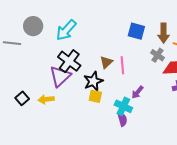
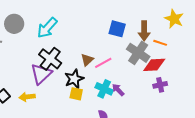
gray cross: (158, 55) -> (138, 53), size x1.6
pink line: (122, 65) -> (103, 63), turned 66
purple arrow: (137, 92) -> (118, 90), turned 96
cyan cross: (123, 106) -> (104, 89), moved

